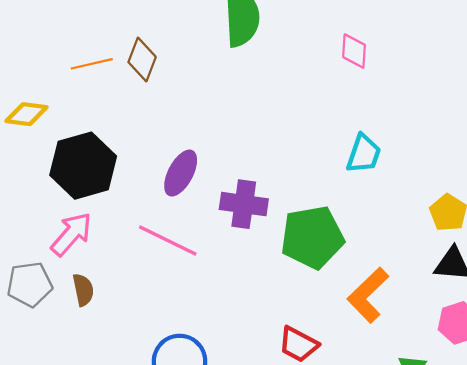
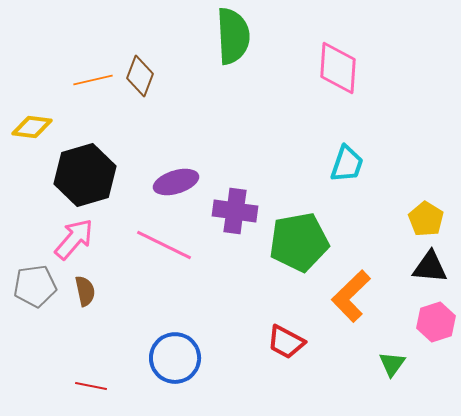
pink diamond: (354, 51) -> (338, 68), size x1.6
purple ellipse: (181, 173) -> (176, 182), turned 45

